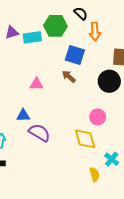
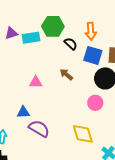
black semicircle: (81, 13) -> (71, 44), moved
blue square: (75, 55) -> (93, 55), moved
pink circle: (98, 117) -> (95, 103), moved

